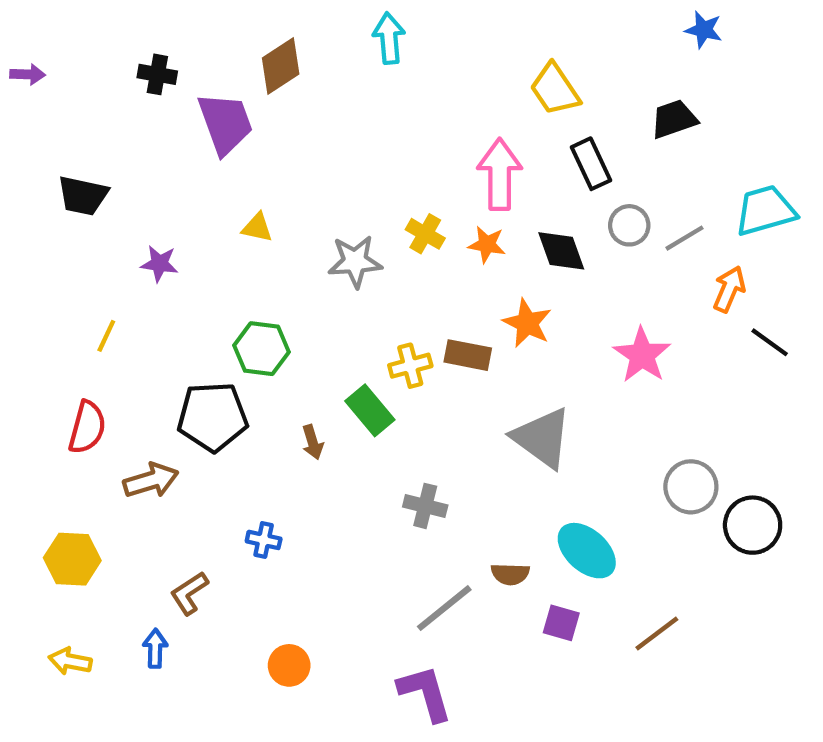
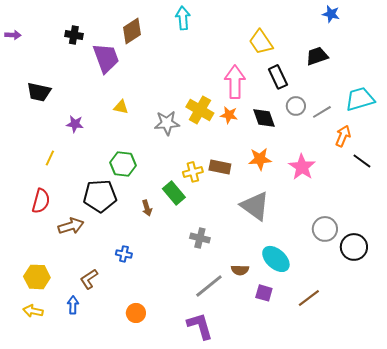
yellow cross: (425, 234) -> (200, 110), size x1.5
orange star: (527, 323) -> (260, 159), moved, turned -30
yellow hexagon: (72, 559) -> (37, 277), moved

